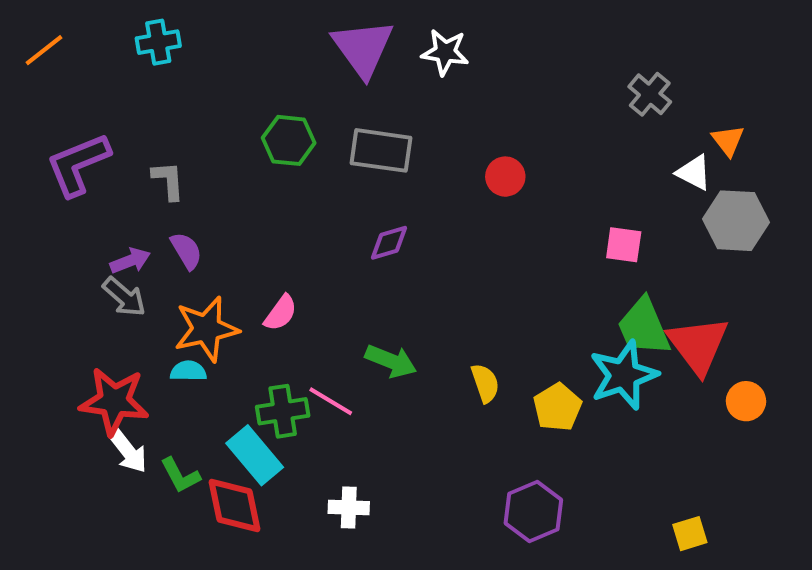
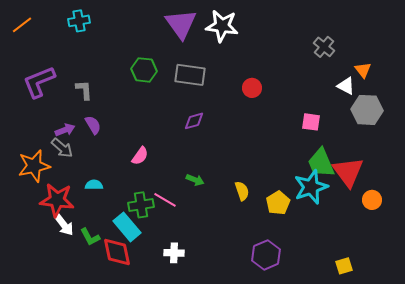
white star: (445, 52) -> (222, 26), size x1.4
orange star: (206, 329) -> (34, 166), moved
green arrow: (391, 361) -> (195, 180), size x0.7

